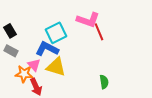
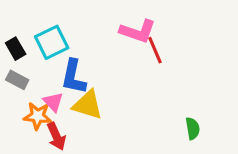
cyan square: (56, 33) -> (52, 42), moved
blue L-shape: (47, 49) -> (74, 77), turned -105
green semicircle: (104, 82) -> (193, 128), moved

